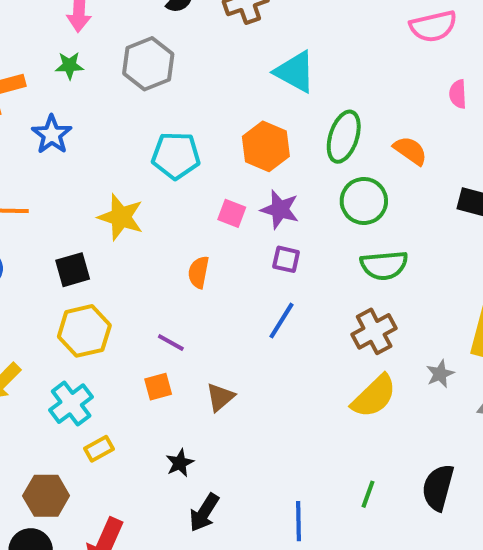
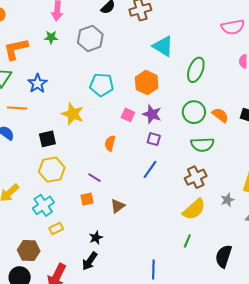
blue star: (52, 135) -> (37, 83), moved
green ellipse: (344, 137) -> (196, 70), moved
orange semicircle: (410, 151) -> (220, 115), moved
green line: (368, 494) -> (187, 241), moved
black arrow: (204, 513) -> (90, 261), moved

